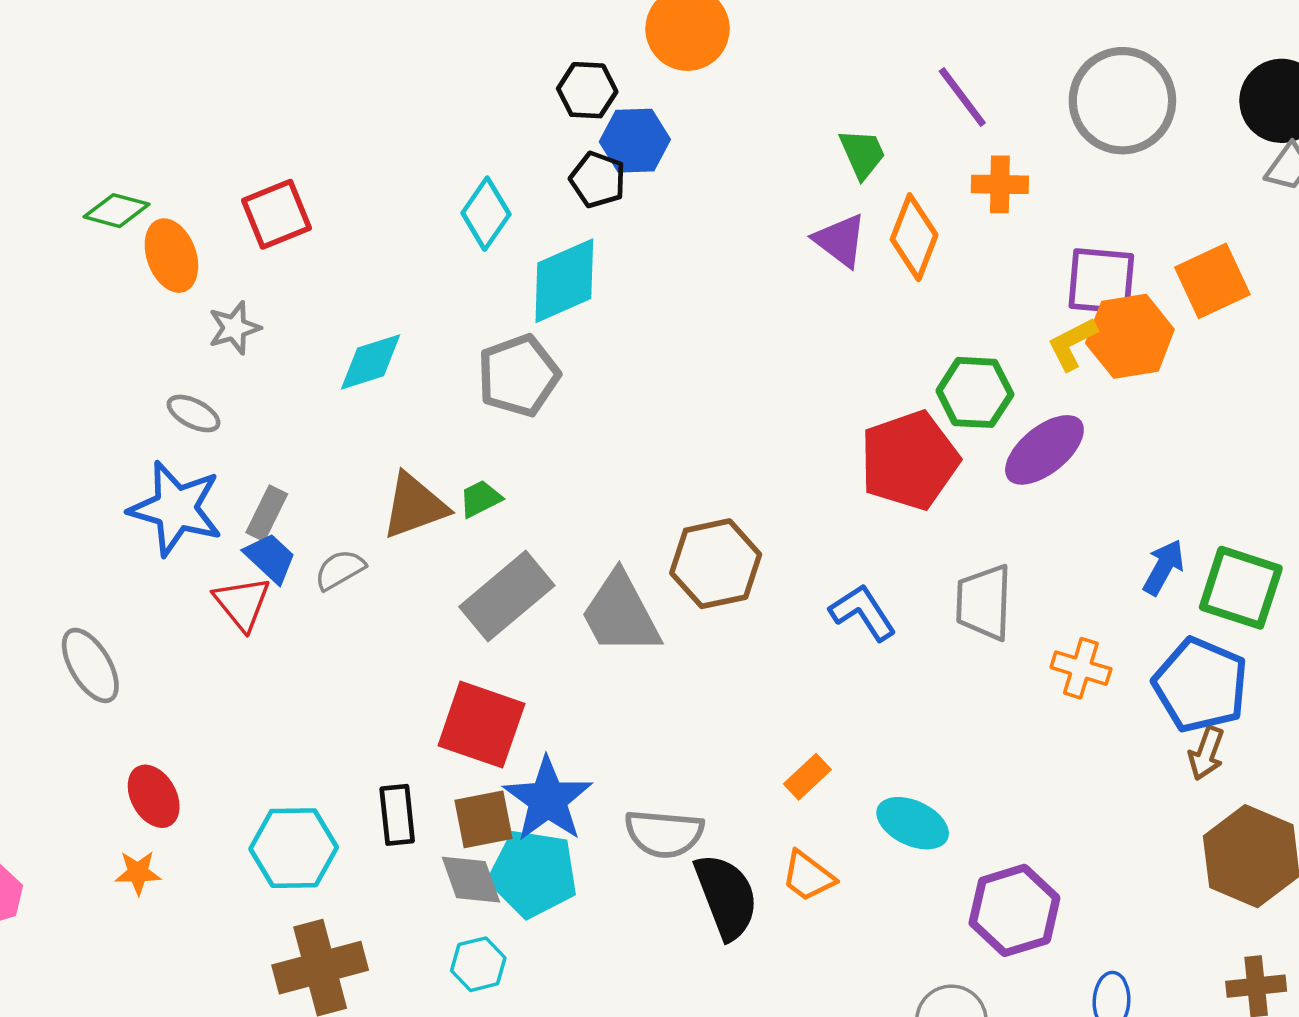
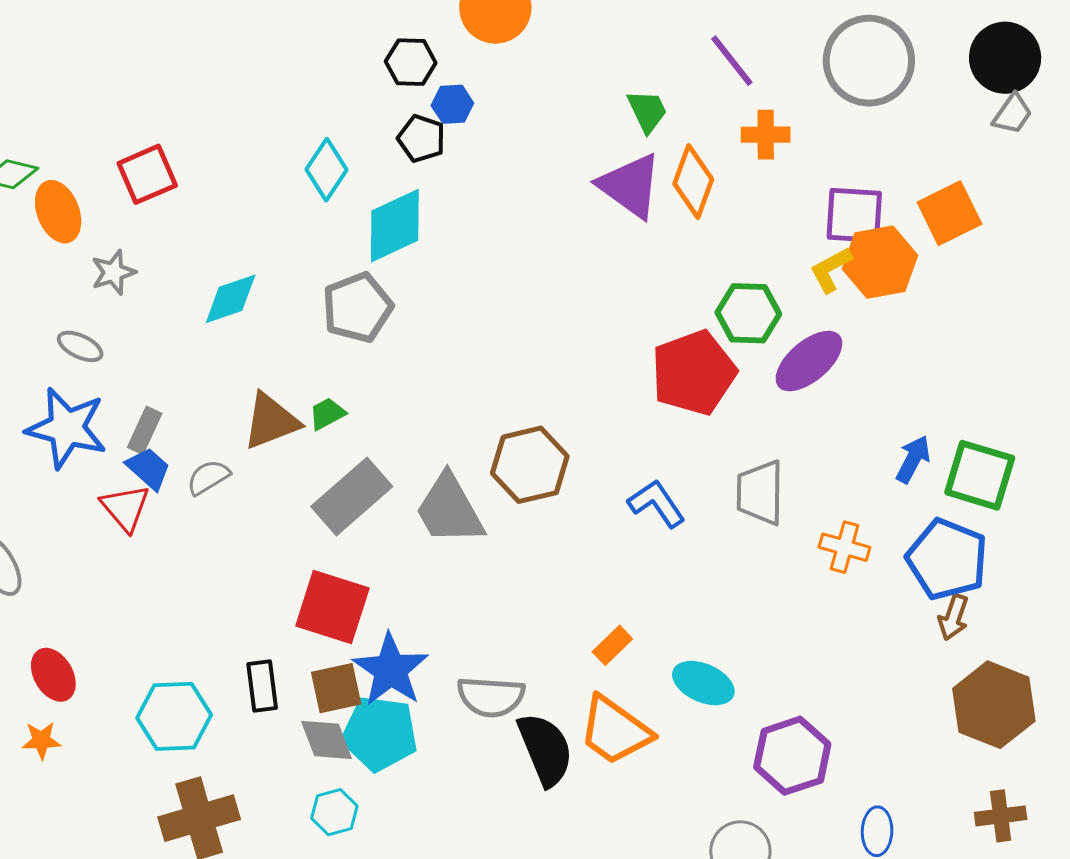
blue hexagon: (635, 141) -> (452, 104), size x0.7
purple triangle: (840, 240) -> (630, 186), size x1.4
orange trapezoid: (808, 876) -> (615, 730), size x1.6

